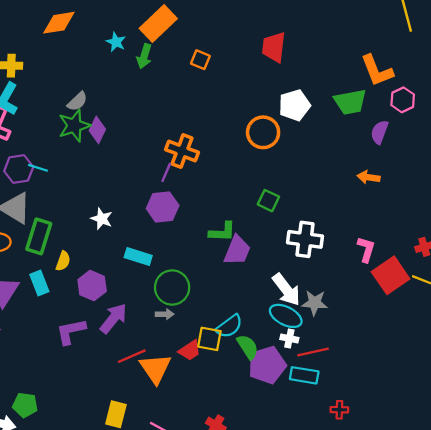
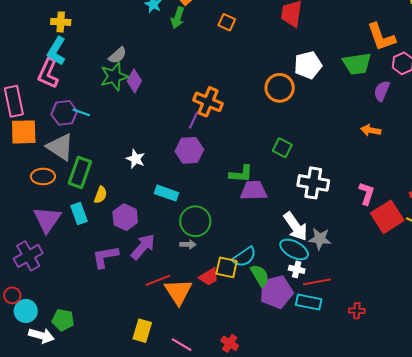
purple trapezoid: (237, 250) -> (253, 191), turned -116
red cross: (339, 410) -> (357, 311), moved

